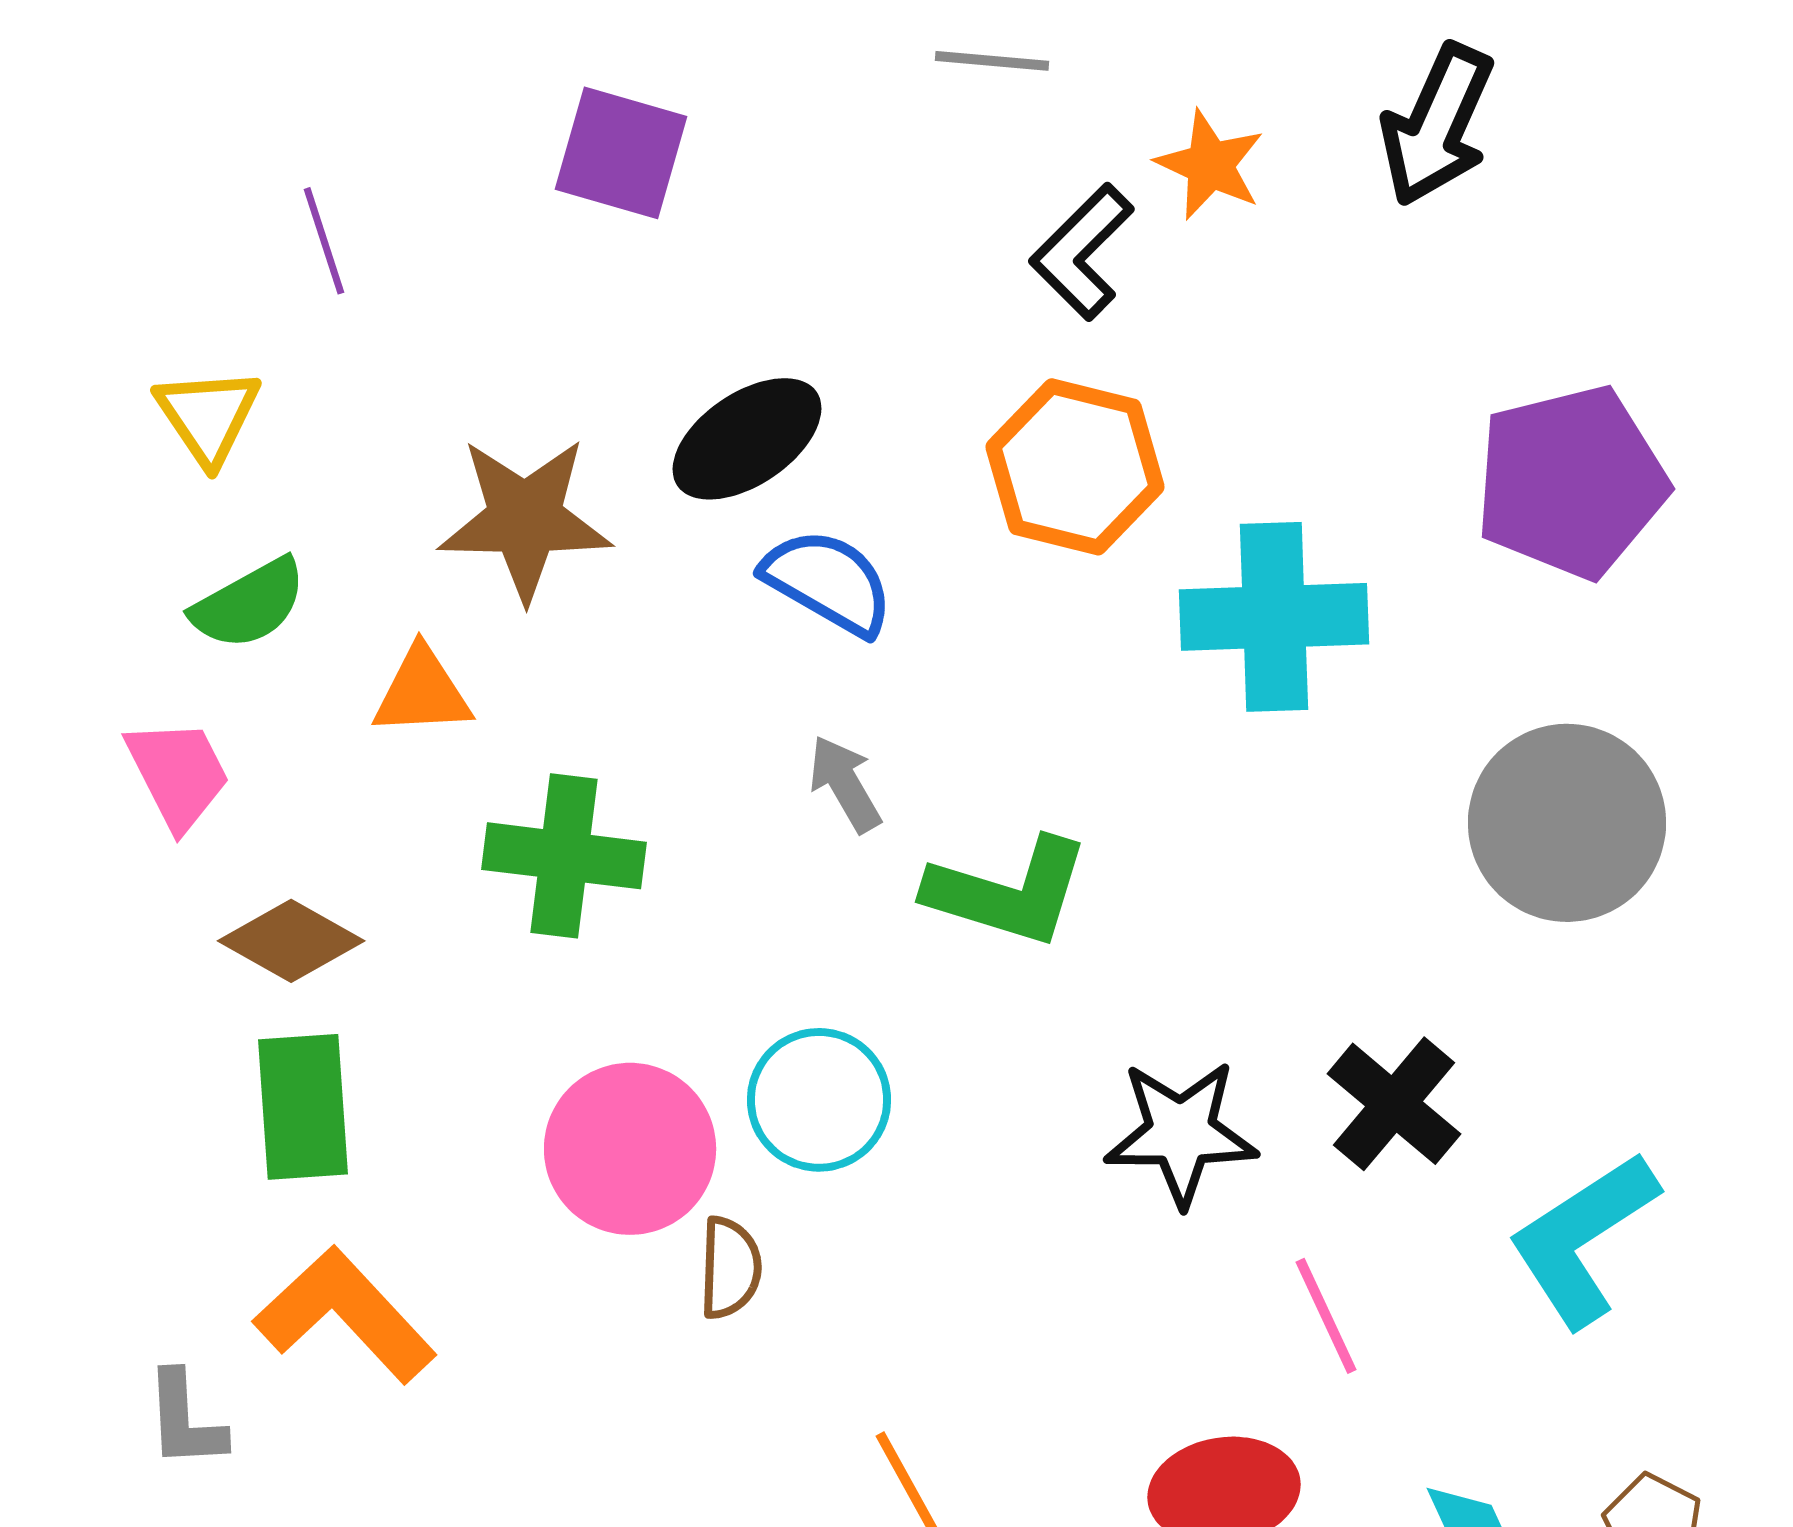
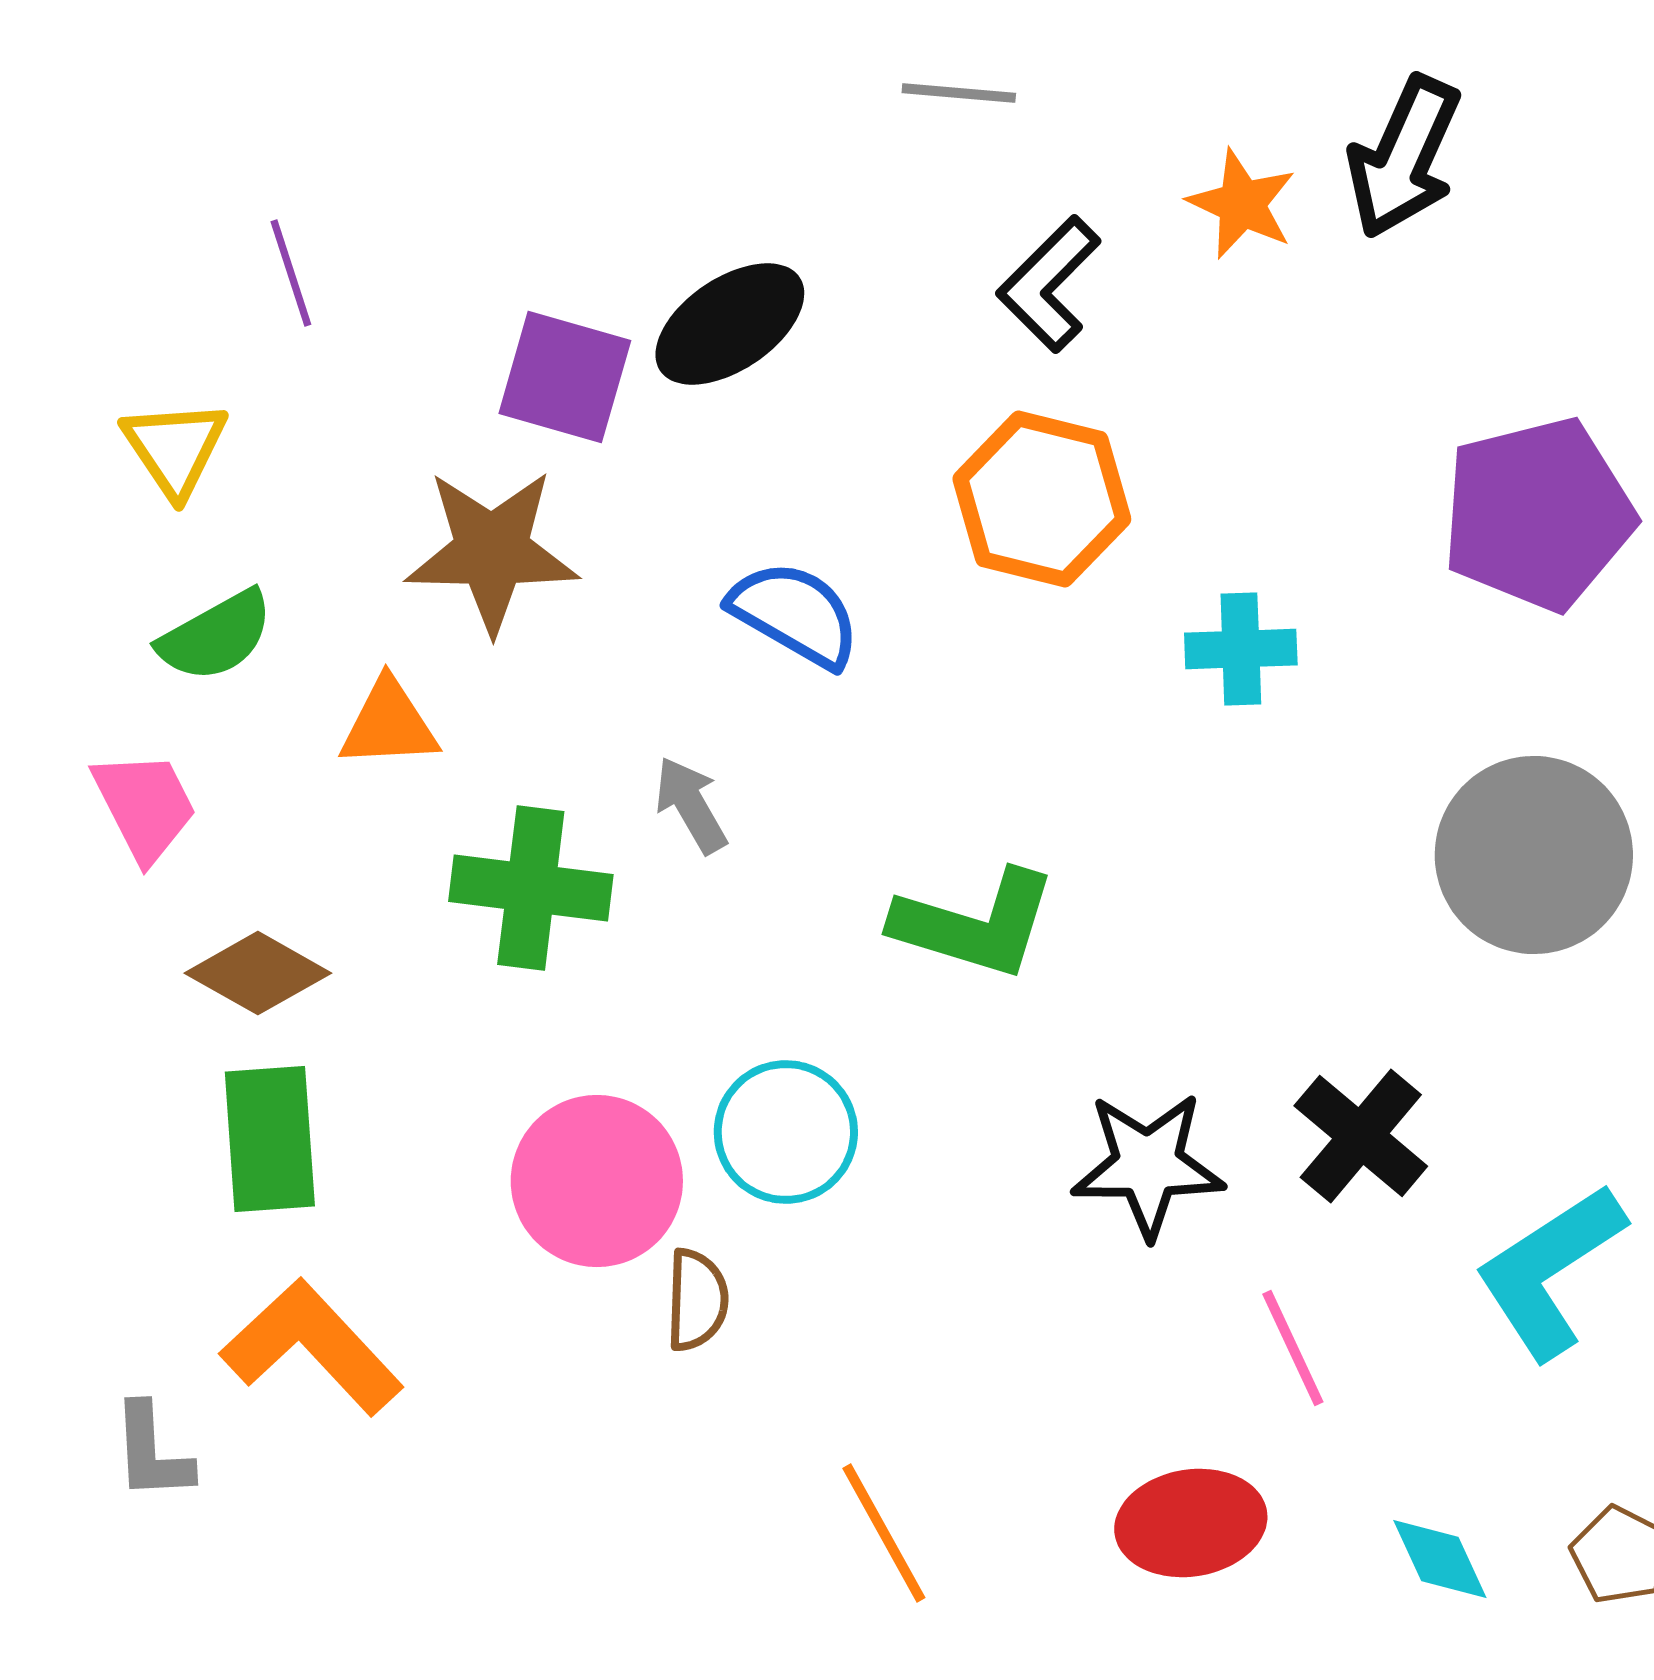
purple square: (621, 153) -> (565, 377), moved
orange star: (1210, 165) -> (1242, 204), moved
black ellipse: (747, 439) -> (730, 324), moved
cyan cross: (1274, 617) -> (1241, 649), size x0.6
gray arrow: (845, 784) -> (691, 805), moved

